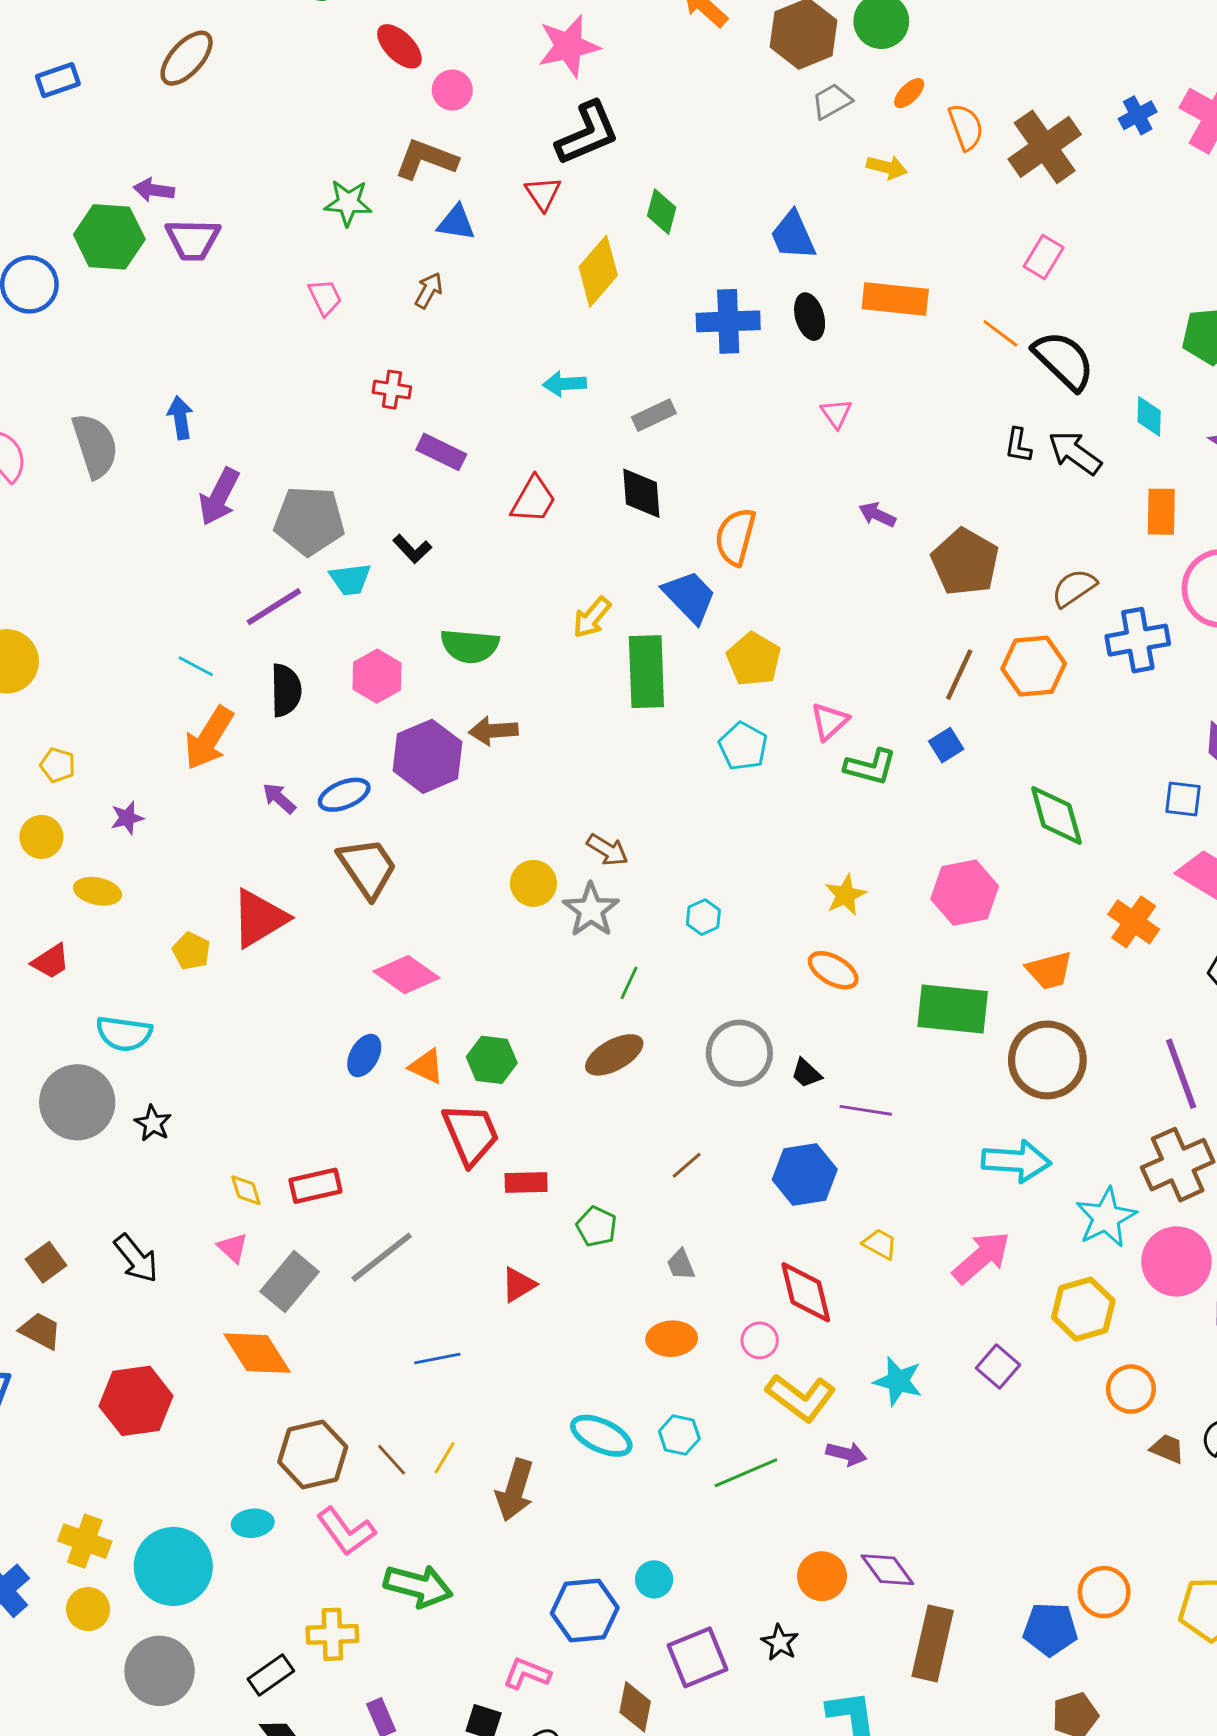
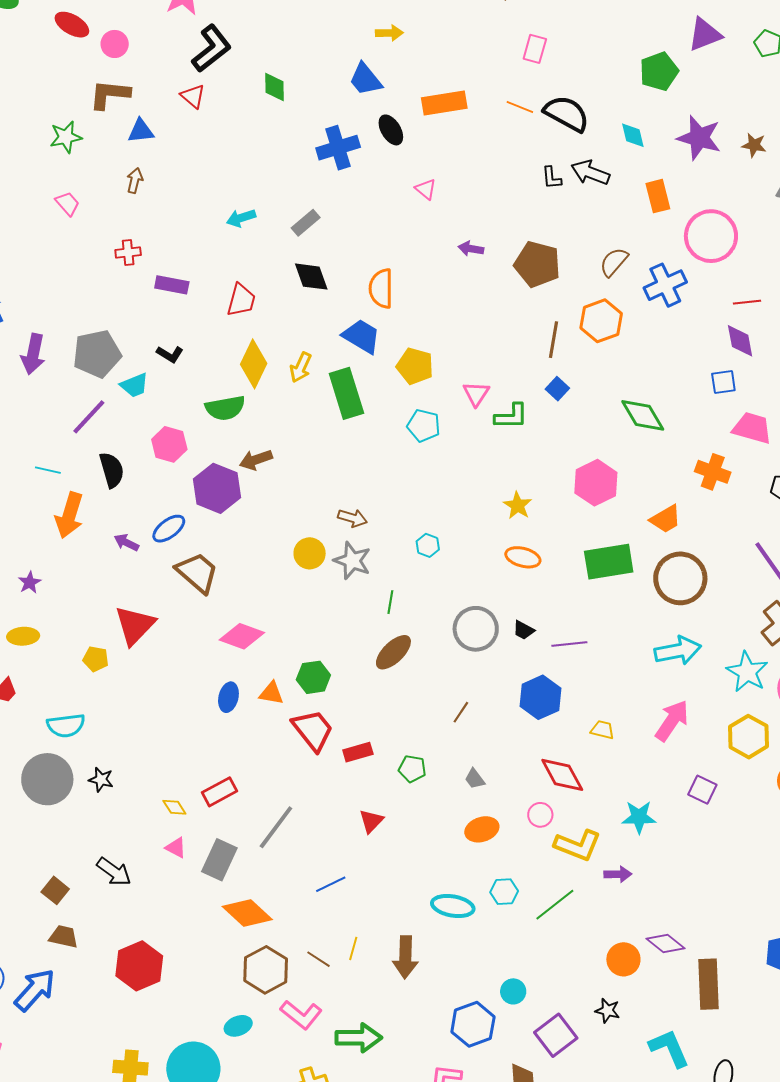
yellow arrow: (887, 167) -> (389, 33), moved
yellow diamond: (598, 271) -> (254, 364), moved
orange diamond: (257, 1353) -> (247, 913), moved

